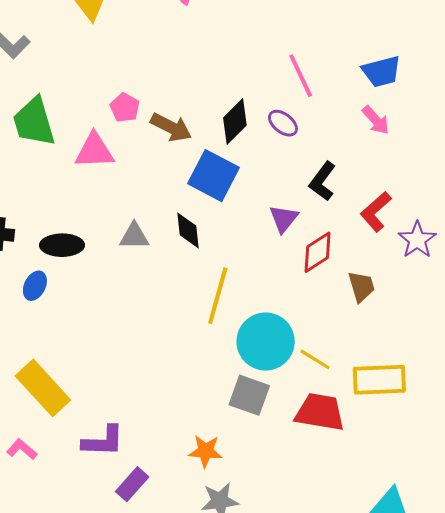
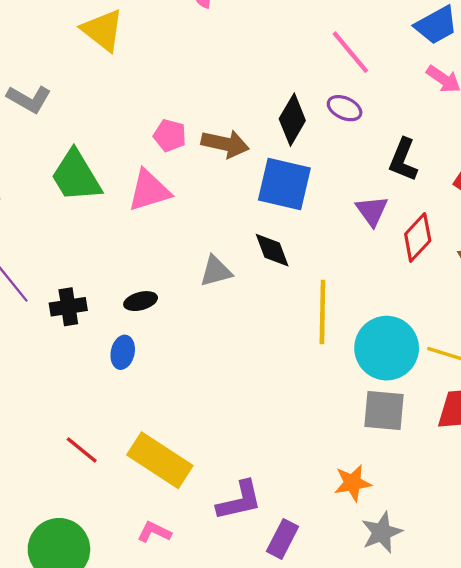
black ellipse: (62, 245) -> (141, 301), size x0.7

